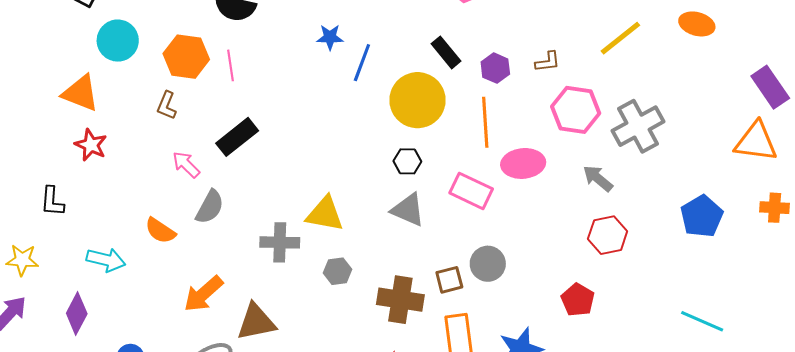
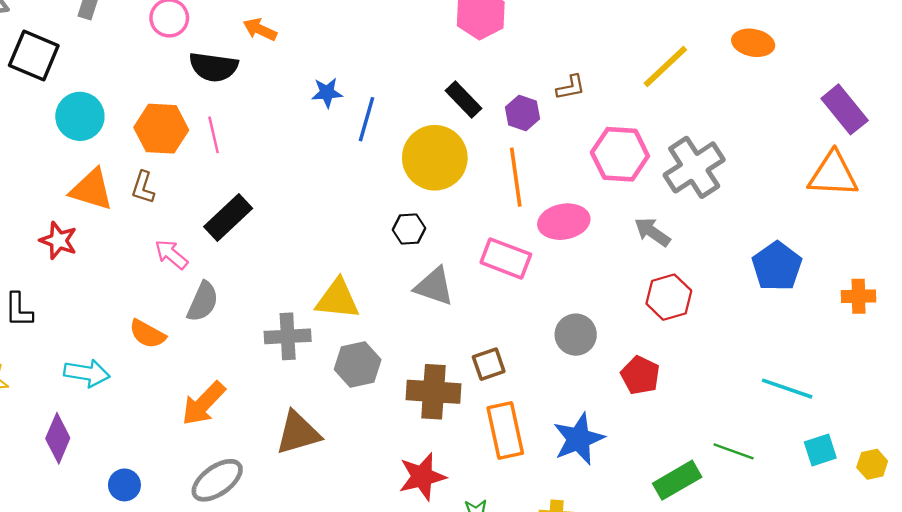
brown L-shape: (548, 62) -> (571, 87), moved
orange triangle: (81, 93) -> (91, 190), moved
black hexagon: (407, 161) -> (409, 229), moved
orange cross: (775, 208) -> (859, 296), moved
gray circle: (488, 264) -> (576, 335), moved
gray hexagon: (337, 271) -> (358, 365), size x1.4
brown triangle: (256, 322) -> (298, 433), moved

